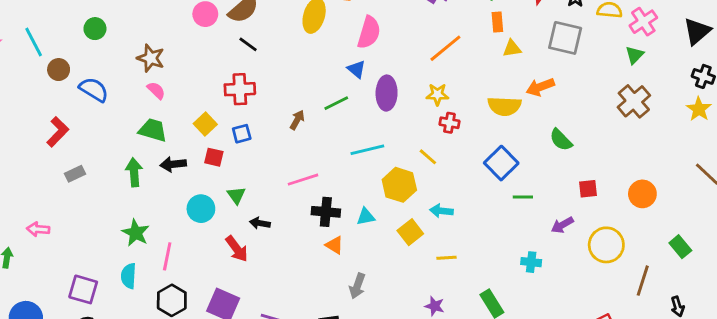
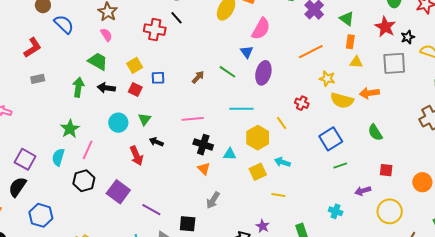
gray square: (565, 38) -> (394, 63), turned -30
red cross: (240, 89) -> (155, 30), moved
yellow star: (437, 94) -> (327, 79), moved
green line: (336, 103) -> (227, 72), turned 48
green line: (523, 197) -> (340, 165), turned -32

